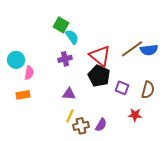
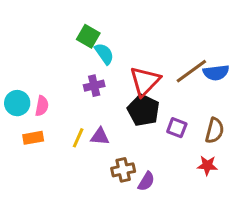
red triangle: (100, 56) -> (145, 81), turned 35
cyan circle: (16, 60) -> (17, 103), moved
red star: (135, 115) -> (207, 165), moved
yellow line: (70, 116) -> (78, 138), moved
brown cross: (81, 126) -> (123, 170), moved

